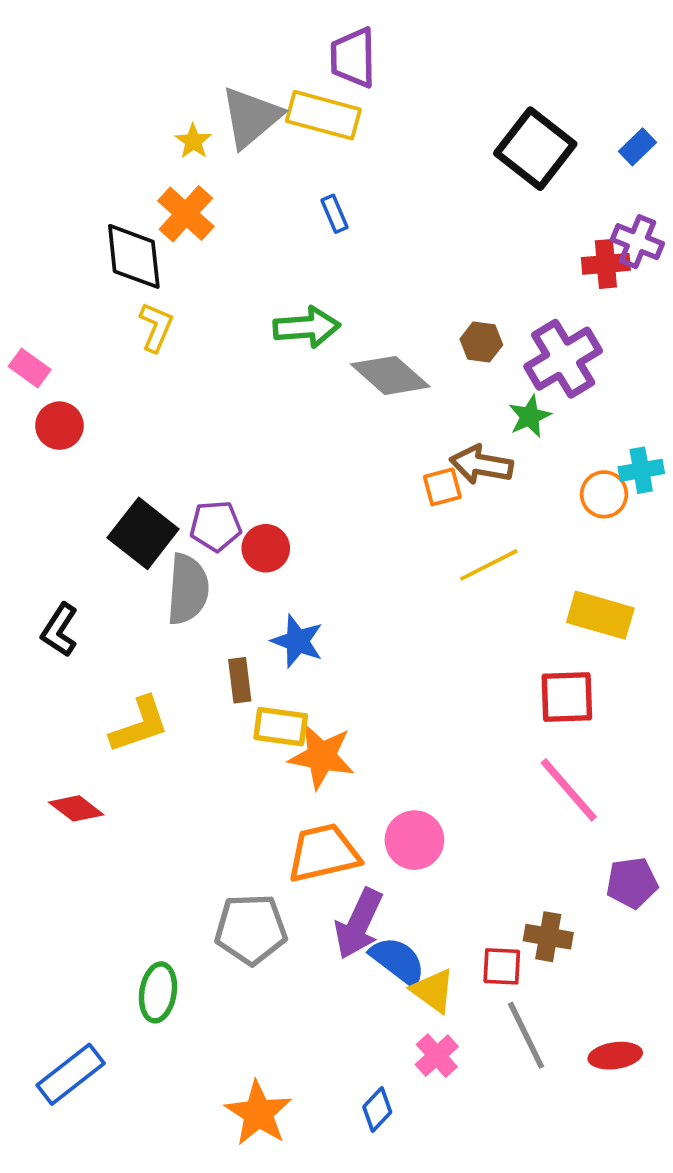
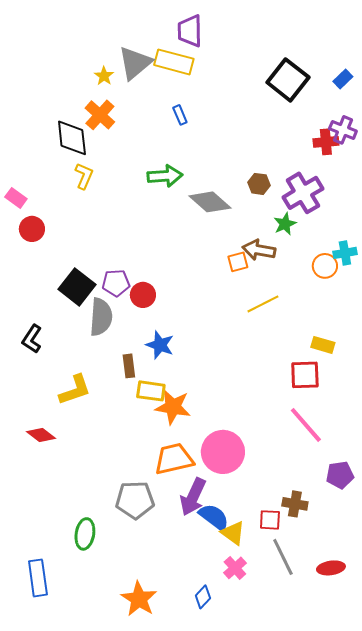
yellow rectangle: (600, 615) -> (323, 345), moved, size x0.7
pink circle: (414, 840) -> (223, 452), size x1.4
blue rectangle: (71, 1074) -> (38, 578), turned -60

